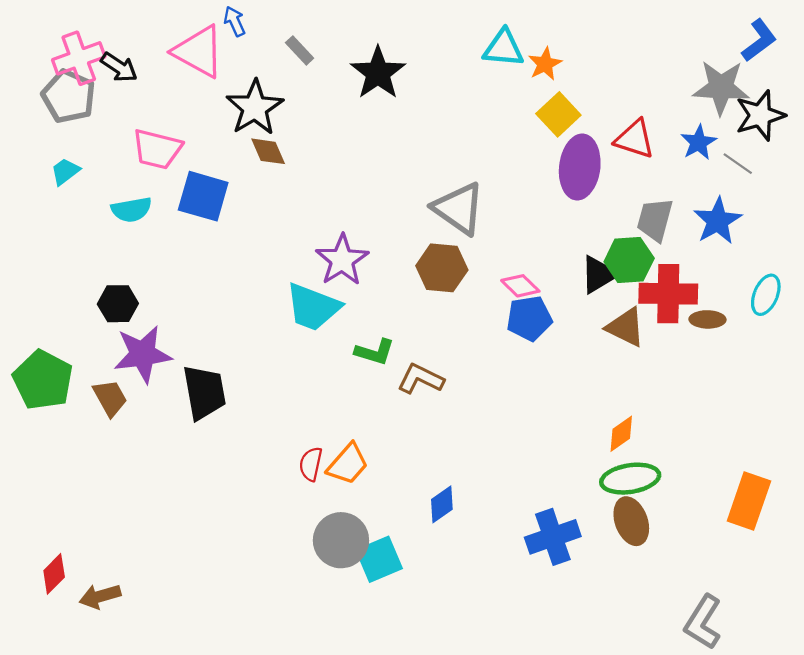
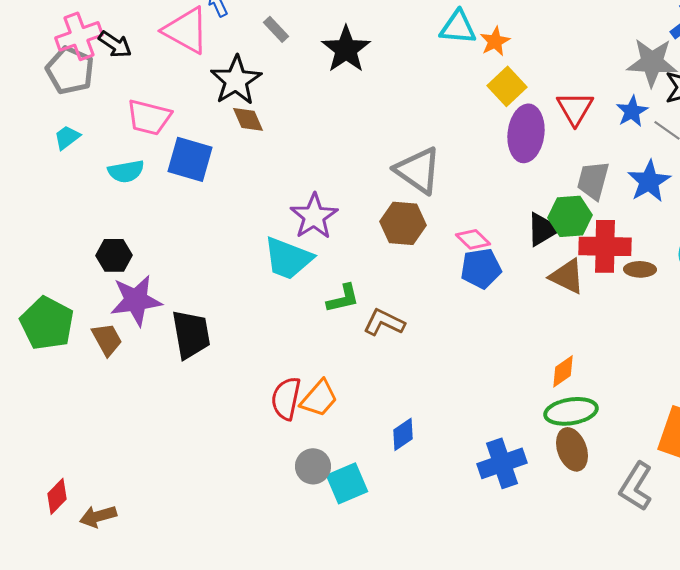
red triangle: (635, 139) -> (575, 108), turned 42
green L-shape: (375, 352) -> (343, 298), turned -30
red semicircle: (311, 464) -> (286, 398), size x1.4
gray circle: (341, 540) -> (313, 466), size x0.7
gray L-shape: (703, 622) -> (636, 486), moved

